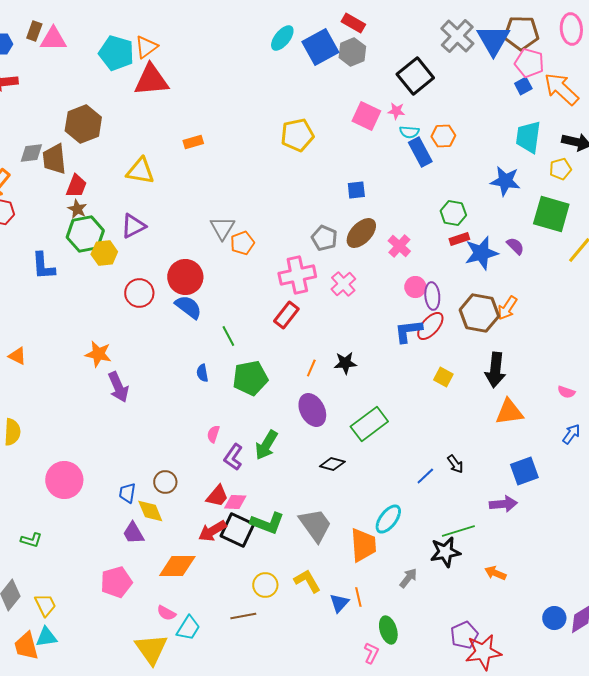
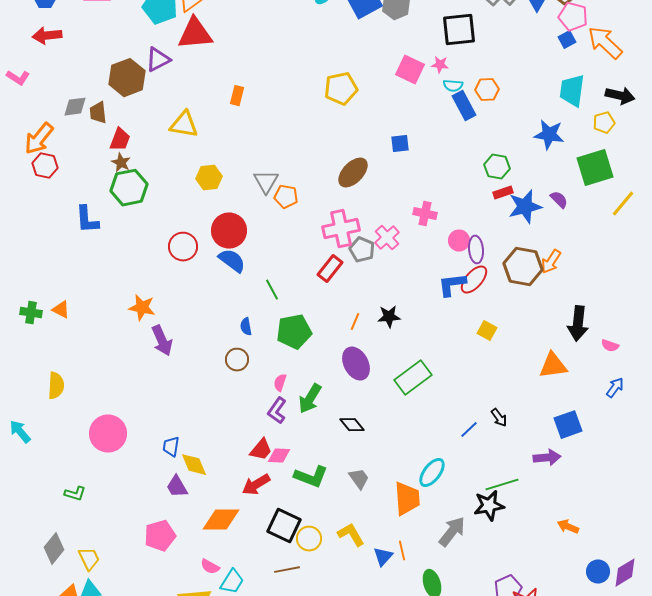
black square: (415, 76) -> (459, 30), turned 33
orange rectangle: (193, 142) -> (237, 96), turned -60
brown trapezoid: (54, 159) -> (98, 113), size x0.7
green square: (551, 214) -> (595, 168), turned -33
purple triangle: (133, 226) -> (158, 60), moved
brown ellipse: (361, 233) -> (353, 173), moved
gray pentagon: (324, 238) -> (362, 250), moved
orange pentagon: (242, 243) -> (286, 197), turned 30
pink cross: (399, 246) -> (425, 214), moved, turned -30
yellow hexagon: (104, 253) -> (209, 178), moved
black arrow: (495, 370) -> (578, 324), moved
pink semicircle: (213, 434) -> (280, 383), moved
black diamond: (332, 464) -> (352, 425), moved, turned 35
brown circle: (165, 482) -> (237, 360), moved
gray trapezoid: (315, 525) -> (359, 479), size x0.6
black square: (237, 530) -> (284, 526), moved
orange arrow: (495, 573) -> (568, 527), moved
gray arrow: (408, 578) -> (452, 532), size x1.5

